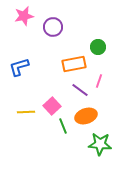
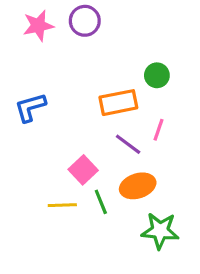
purple circle: (53, 27) -> (85, 21), moved
yellow line: (26, 112) -> (62, 205), moved

